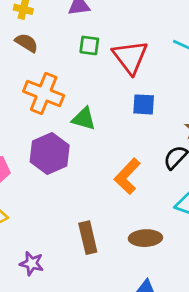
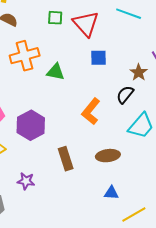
orange cross: (44, 93) -> (25, 56), turned -32
purple hexagon: (50, 153) -> (31, 125), moved

